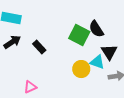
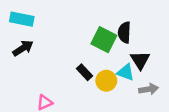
black semicircle: (96, 29) -> (124, 32), turned 36
black rectangle: (39, 47) -> (85, 72), moved

